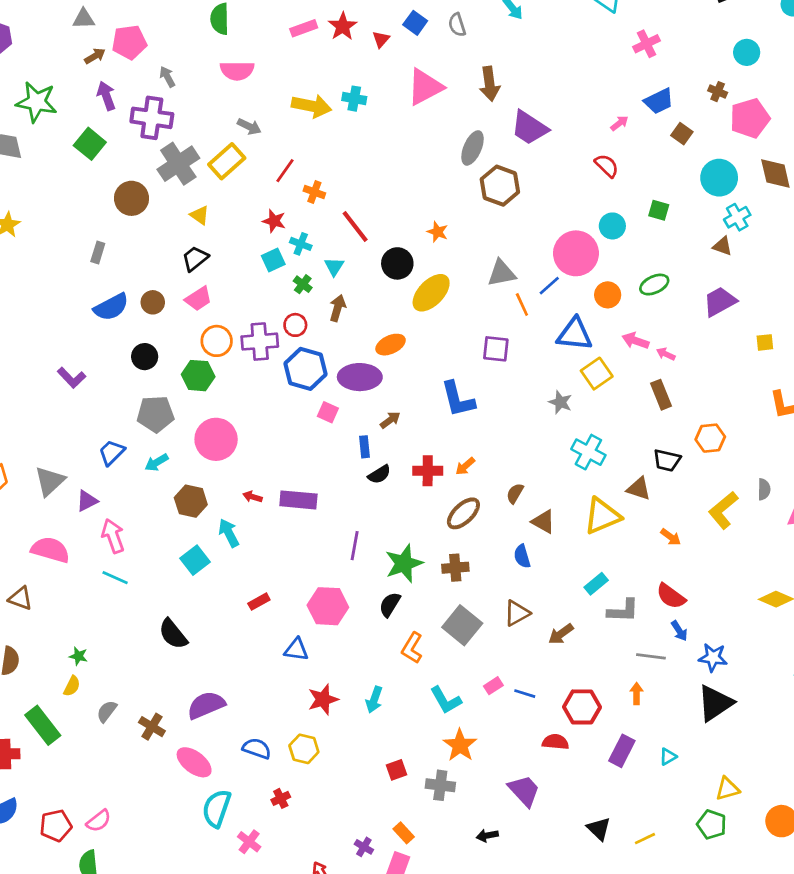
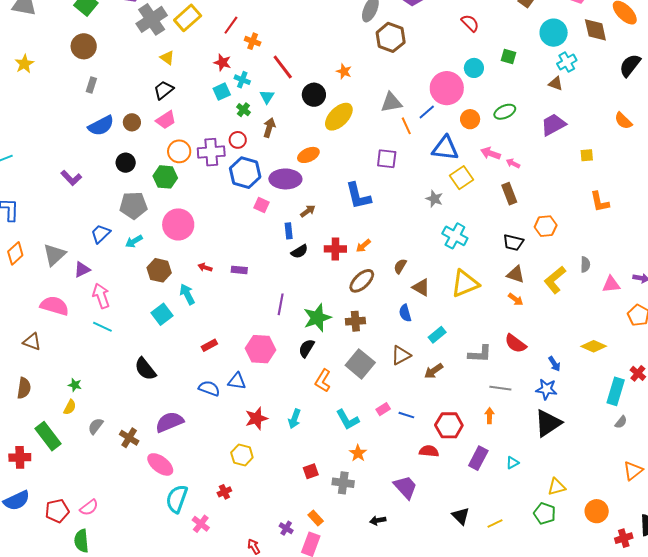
brown circle: (132, 198) -> (84, 46), moved
brown triangle: (639, 489) -> (516, 274), moved
purple rectangle: (298, 500) -> (239, 270), size x0.6
cyan rectangle: (596, 584) -> (437, 335), moved
blue arrow: (679, 631) -> (554, 364), moved
orange star: (460, 745) -> (358, 453), size x0.7
blue semicircle: (257, 748) -> (209, 388), moved

